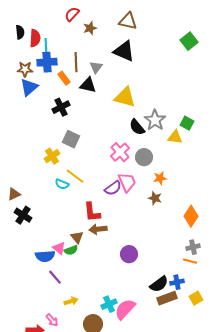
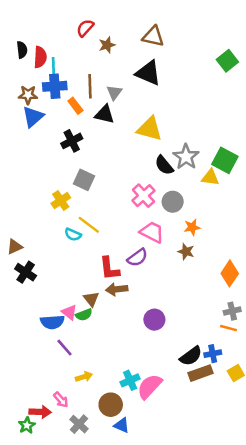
green square: (187, 123) -> (225, 160), size x1.5
pink trapezoid: (127, 182) -> (152, 232), turned -40
purple semicircle: (113, 188) -> (137, 258), moved

